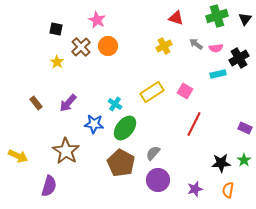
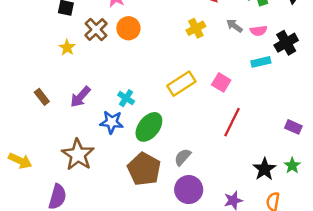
cyan cross: (115, 104) -> (126, 98), moved
black star: (221, 163) -> (265, 169), turned -30

